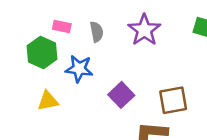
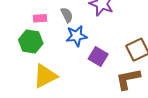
blue star: (79, 69) -> (76, 36), moved
yellow triangle: (48, 101) -> (45, 76), size x1.5

